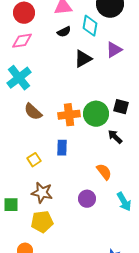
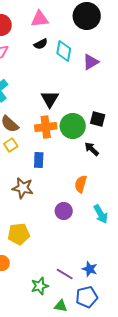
cyan diamond: (90, 26) -> (64, 51), moved
black triangle: (83, 59) -> (50, 99), moved, turned -30
yellow square: (34, 160) -> (11, 145), moved
orange semicircle: (104, 172) -> (81, 184), turned -126
brown star: (42, 193) -> (23, 188), moved

